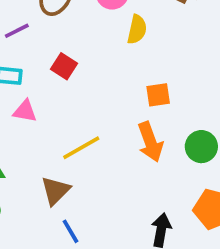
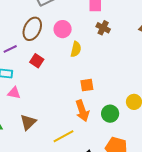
red square: (64, 66) -> (37, 61), moved
yellow line: (81, 148) -> (63, 136), moved
brown triangle: (55, 191) -> (28, 122), moved

